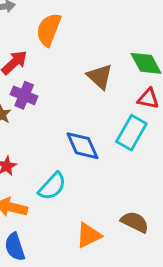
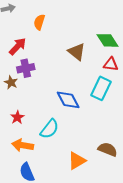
orange semicircle: (49, 30) -> (39, 22), size x0.7
purple cross: (24, 95) -> (26, 68), turned -30

